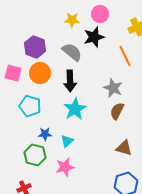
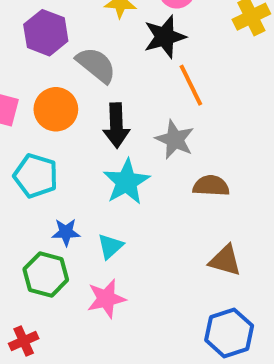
purple hexagon: (35, 47) -> (46, 33), moved
gray semicircle: (72, 52) -> (96, 65), moved
orange line: (125, 56) -> (191, 85), moved
gray star: (113, 88) -> (175, 139), moved
brown semicircle: (117, 111) -> (211, 186), turned 66

